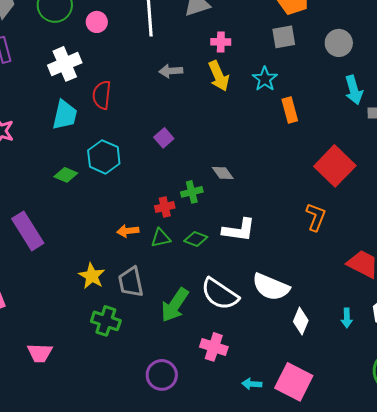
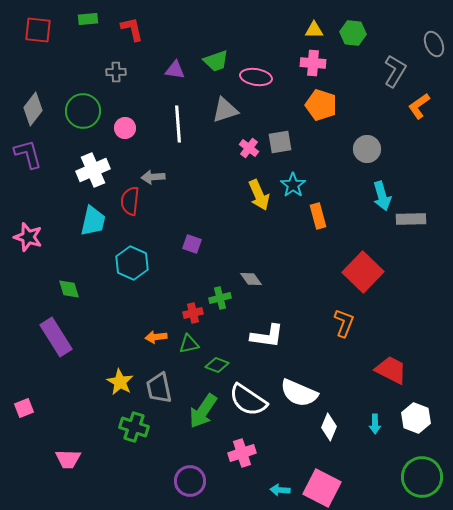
gray square: (284, 37) -> (280, 142), moved
pink cross: (221, 42) -> (249, 148), turned 36
gray arrow: (171, 71) -> (153, 177), moved
yellow arrow: (219, 76) -> (259, 195), moved
purple square: (164, 138) -> (192, 244), turned -30
green diamond: (66, 175) -> (69, 289), moved, turned 50
green diamond: (196, 239) -> (217, 365), moved
pink cross: (214, 347) -> (242, 453), turned -36

